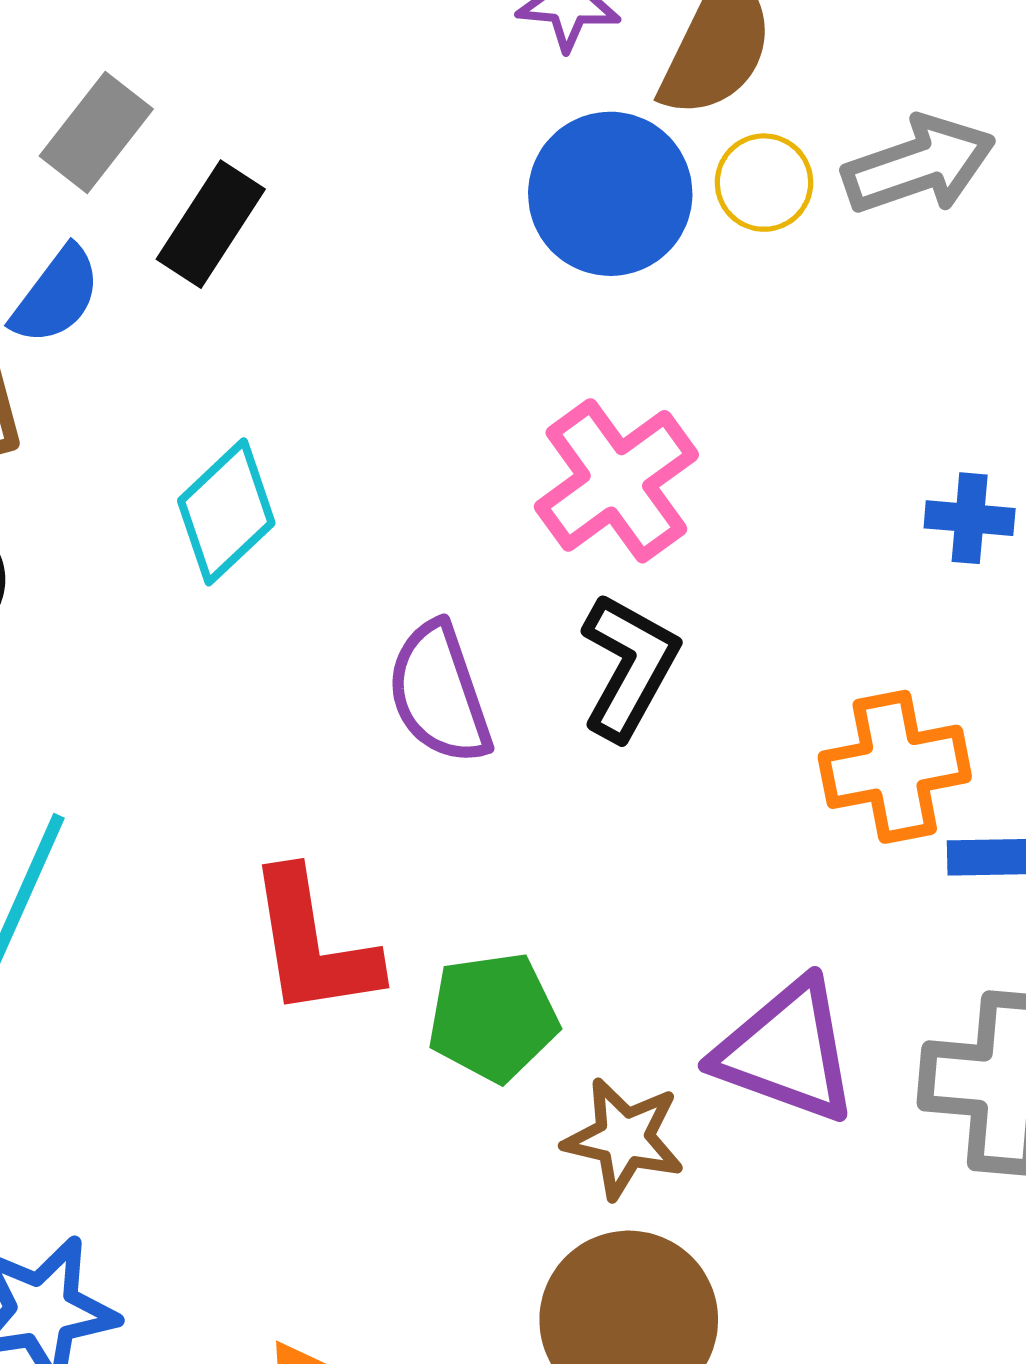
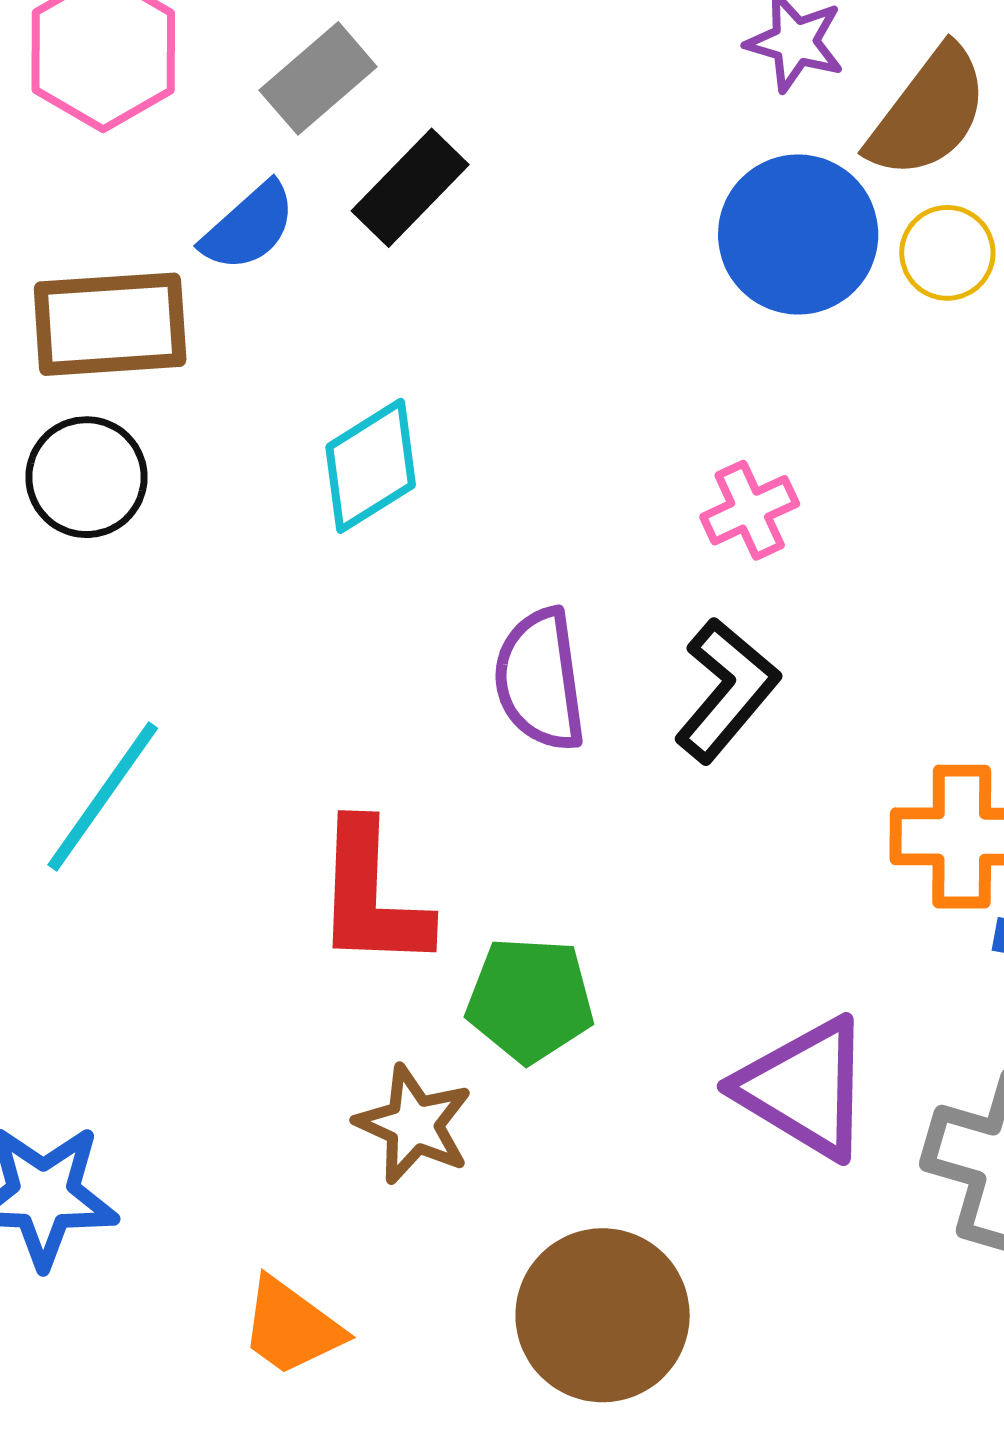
pink cross: (616, 481) -> (750, 510), size x0.6
brown star: (624, 1138) -> (414, 1124), moved

